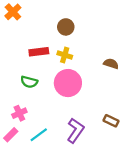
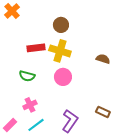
yellow cross: (65, 55) -> (60, 51), size x1.5
pink circle: (68, 83) -> (63, 77), size x0.7
pink cross: (19, 113) -> (30, 105), moved

